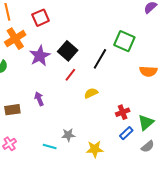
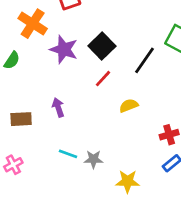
orange cross: (15, 39) -> (33, 24), turned -30
purple star: (40, 56) -> (64, 49), turned -30
cyan line: (50, 147) -> (68, 154), moved

